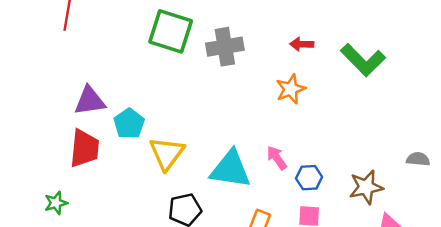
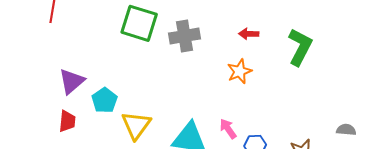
green L-shape: (363, 60) -> (300, 47), turned -108
purple triangle: (90, 101) -> (72, 81), turned -32
red trapezoid: (84, 148) -> (67, 121), size x0.7

